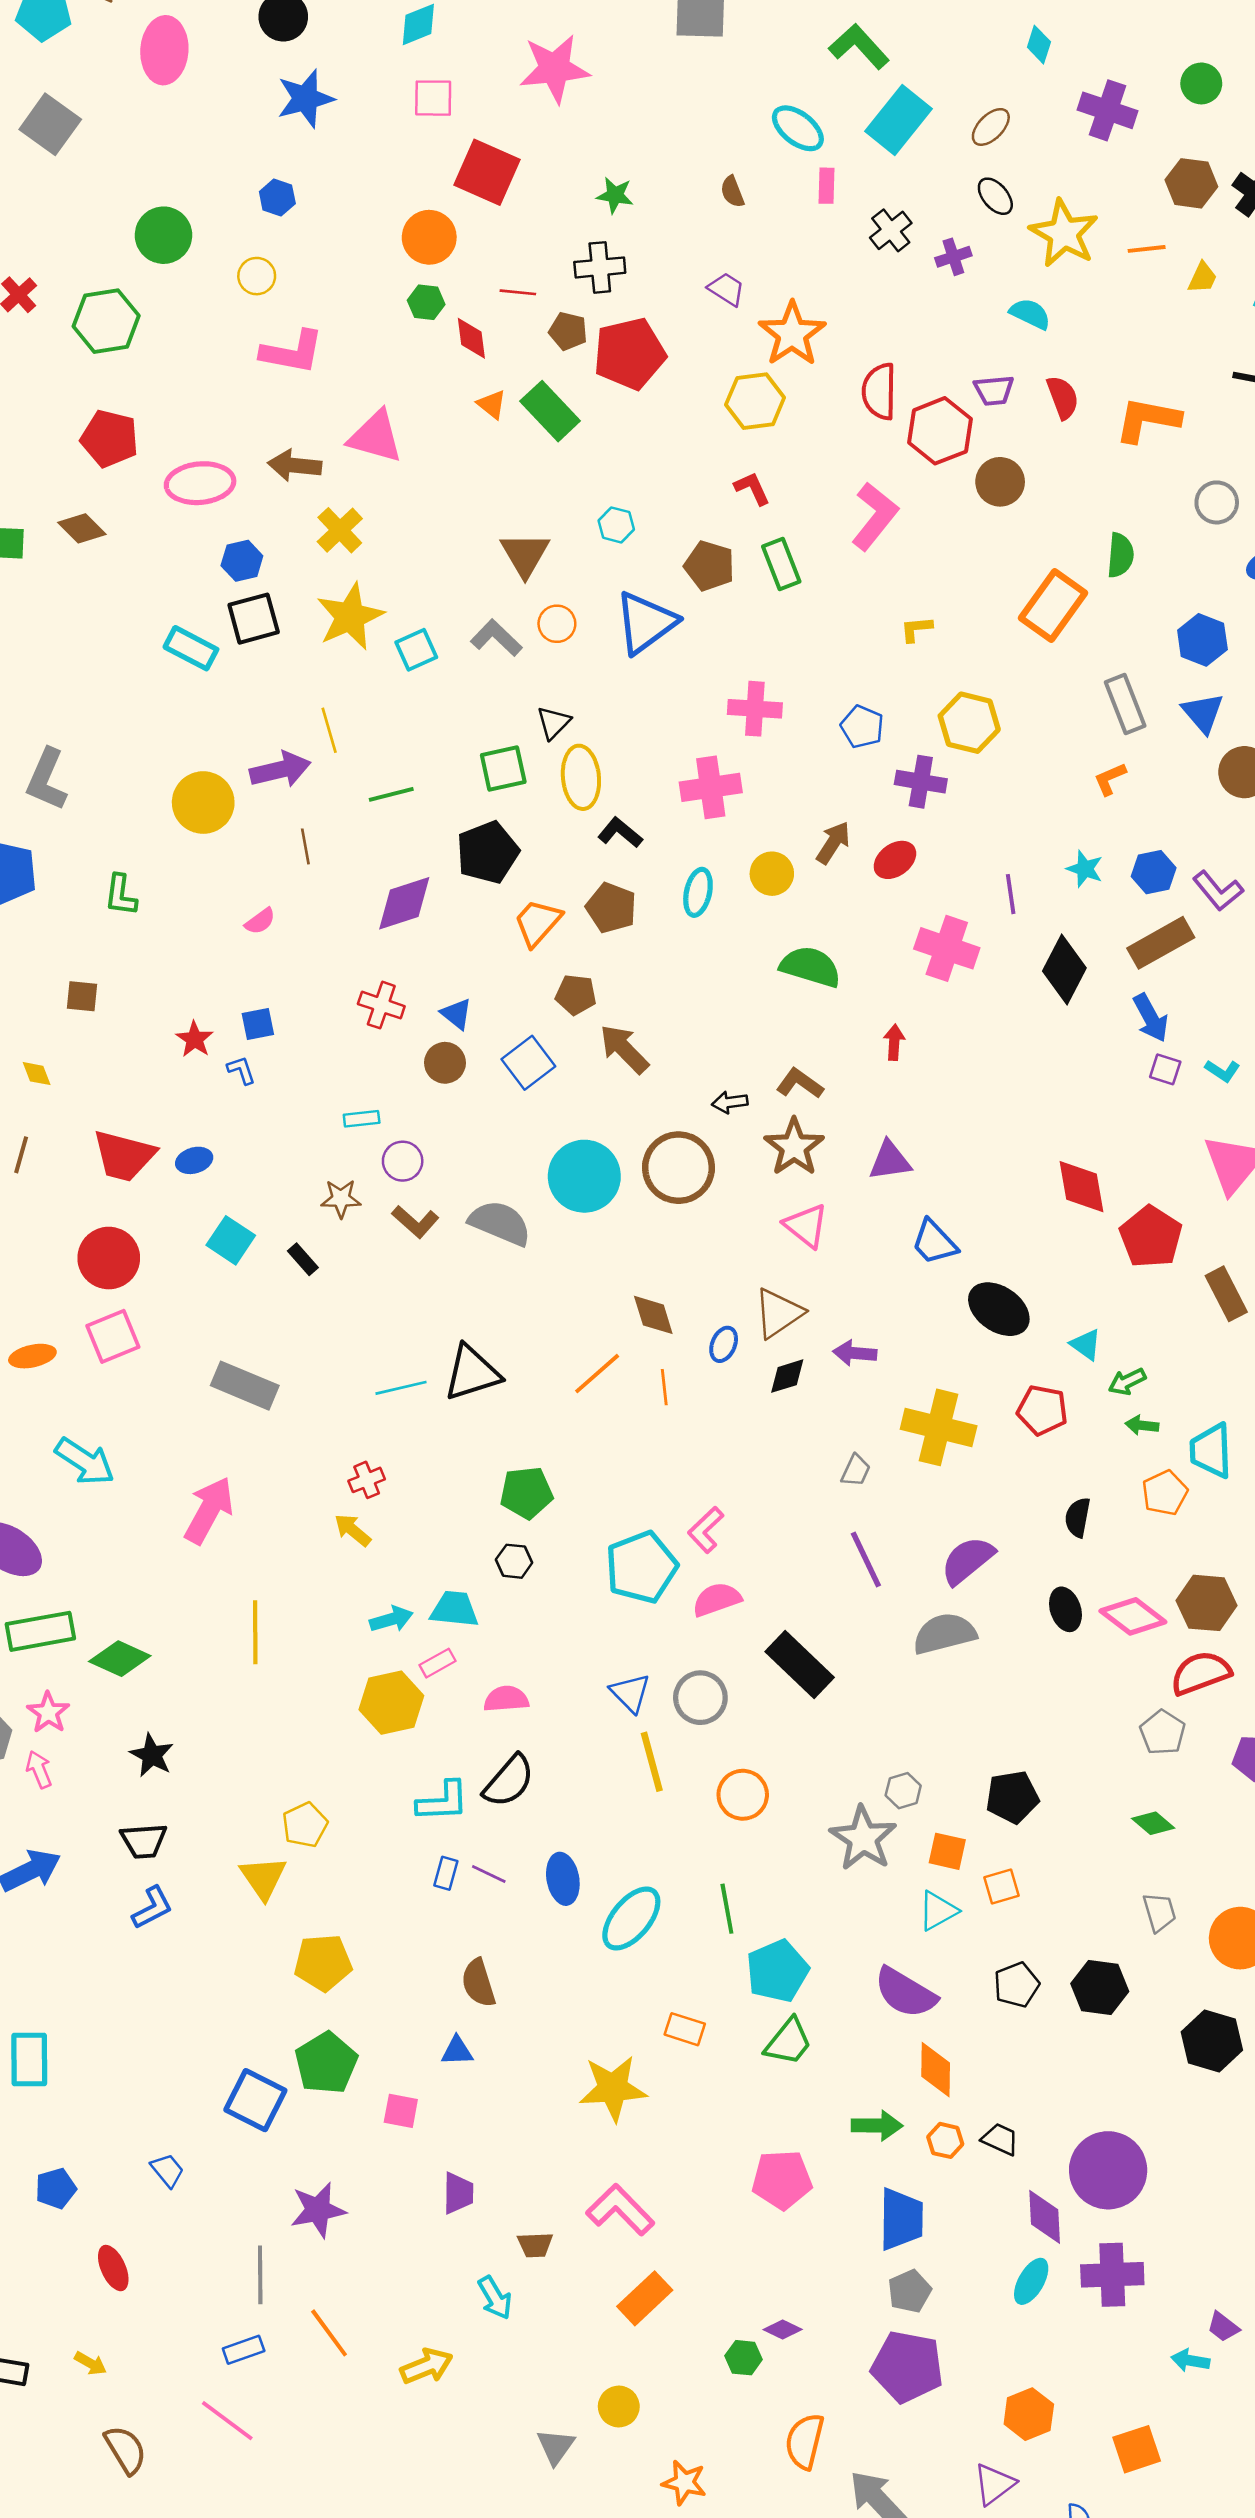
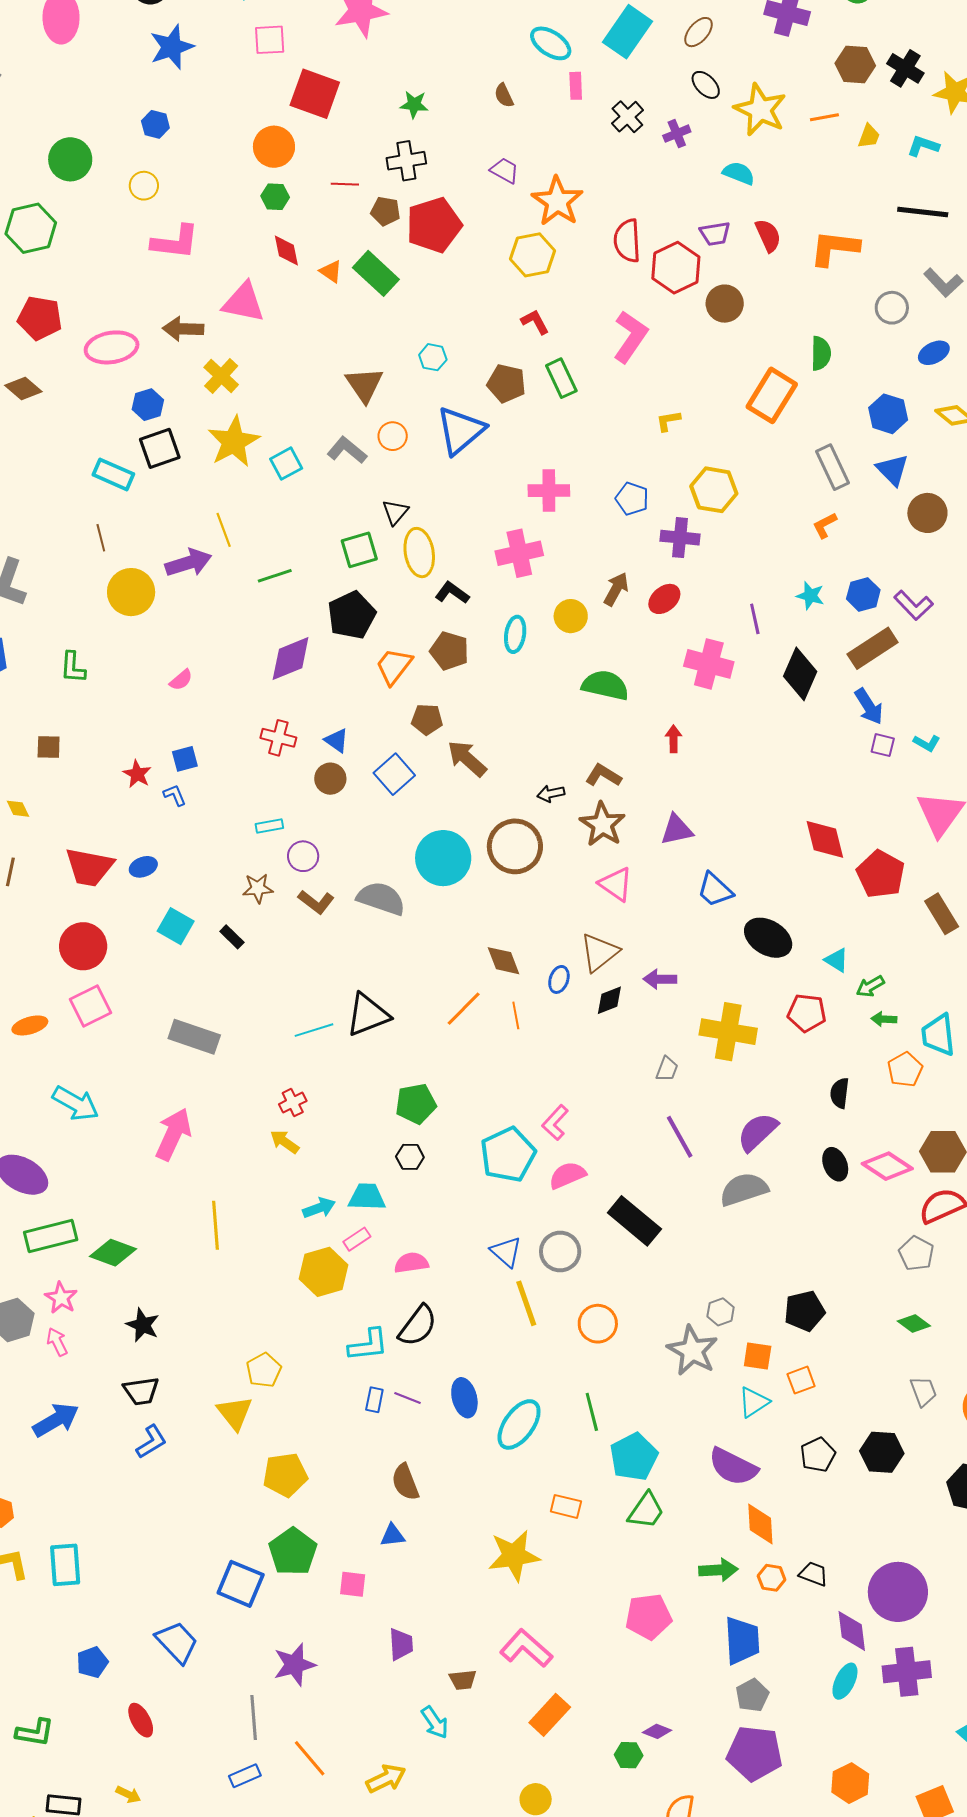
red diamond: (471, 338) -> (286, 250), moved
brown line: (305, 846) -> (101, 538), moved
blue trapezoid: (167, 2170) -> (177, 1642), size x1.6

